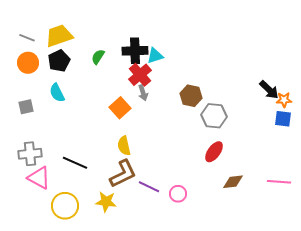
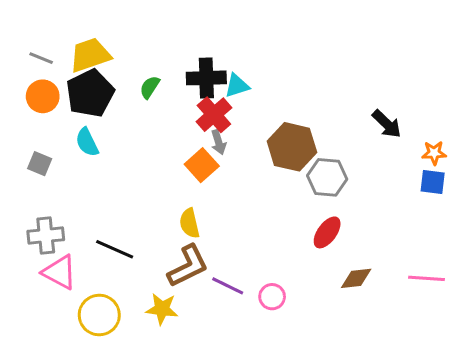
black pentagon: (59, 61) -> (90, 93), size x1.4
black arrow: (269, 90) -> (387, 124), moved
brown hexagon: (191, 96) -> (292, 147), size x1.4
gray square: (26, 107) -> (40, 164), turned 35
orange square: (120, 108) -> (202, 165), moved

